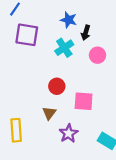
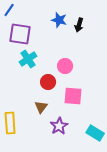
black arrow: (86, 33) -> (79, 25), moved
cyan cross: (64, 48) -> (28, 59), moved
pink circle: (98, 55) -> (65, 66), moved

